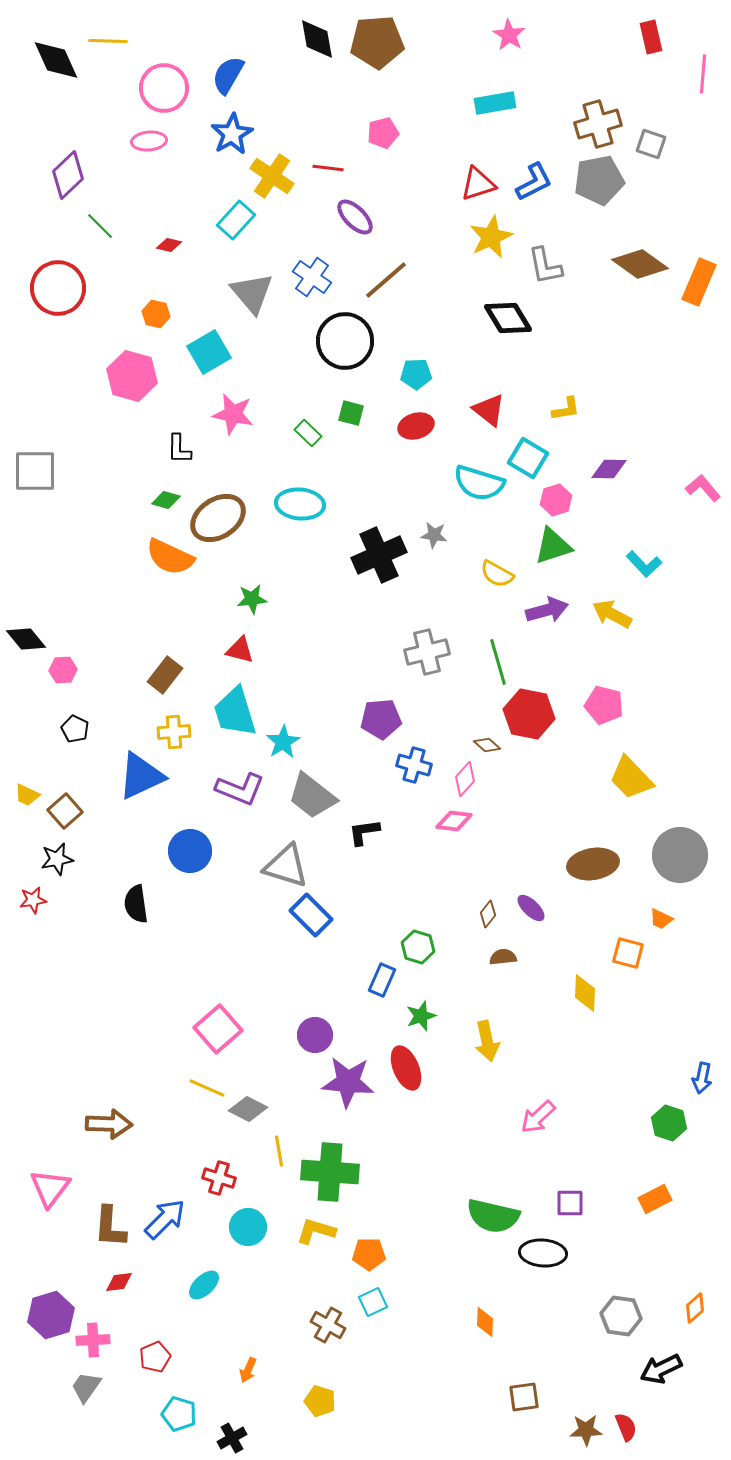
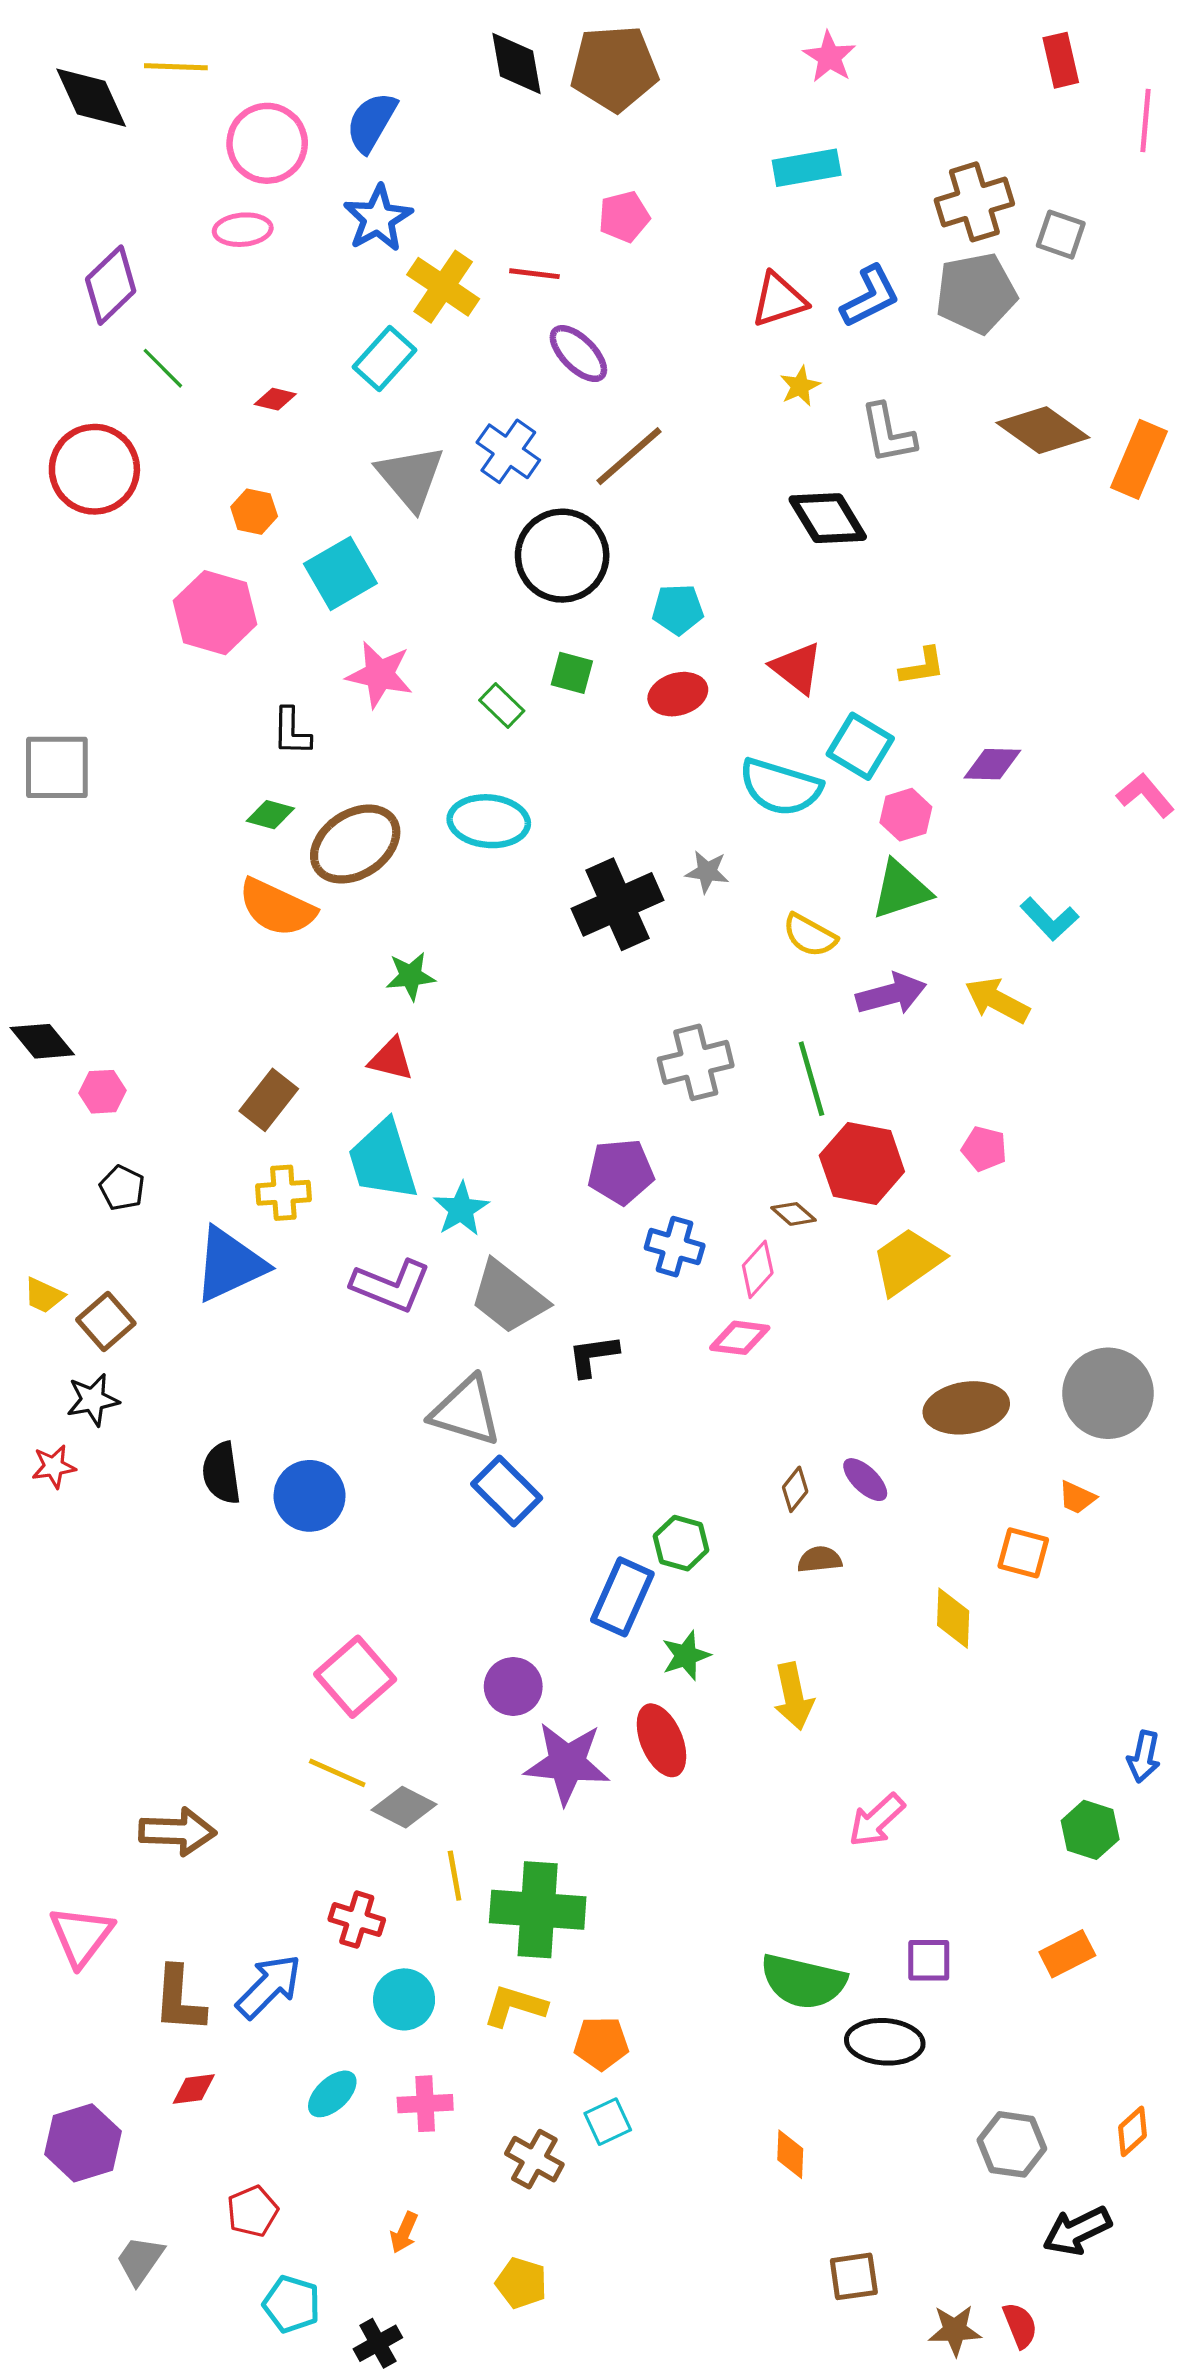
yellow star: (491, 237) -> (800, 386), size x0.6
pink pentagon: (604, 705) -> (984, 1149), size x0.7
yellow trapezoid: (631, 778) -> (908, 1261), moved, turned 99
blue circle: (190, 851) -> (310, 1496), moved
blue rectangle: (382, 980) -> (622, 1597), size x1.4
pink cross: (93, 1340) -> (425, 2104), moved

